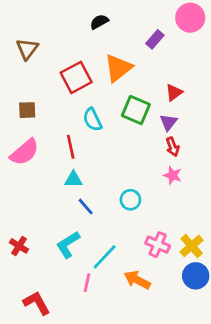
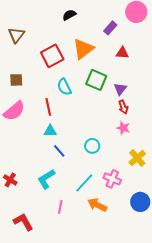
red triangle: (174, 92) -> (122, 53), moved, turned 40
yellow cross: (192, 246) -> (137, 158), moved
cyan line: (105, 257) -> (84, 183), moved

